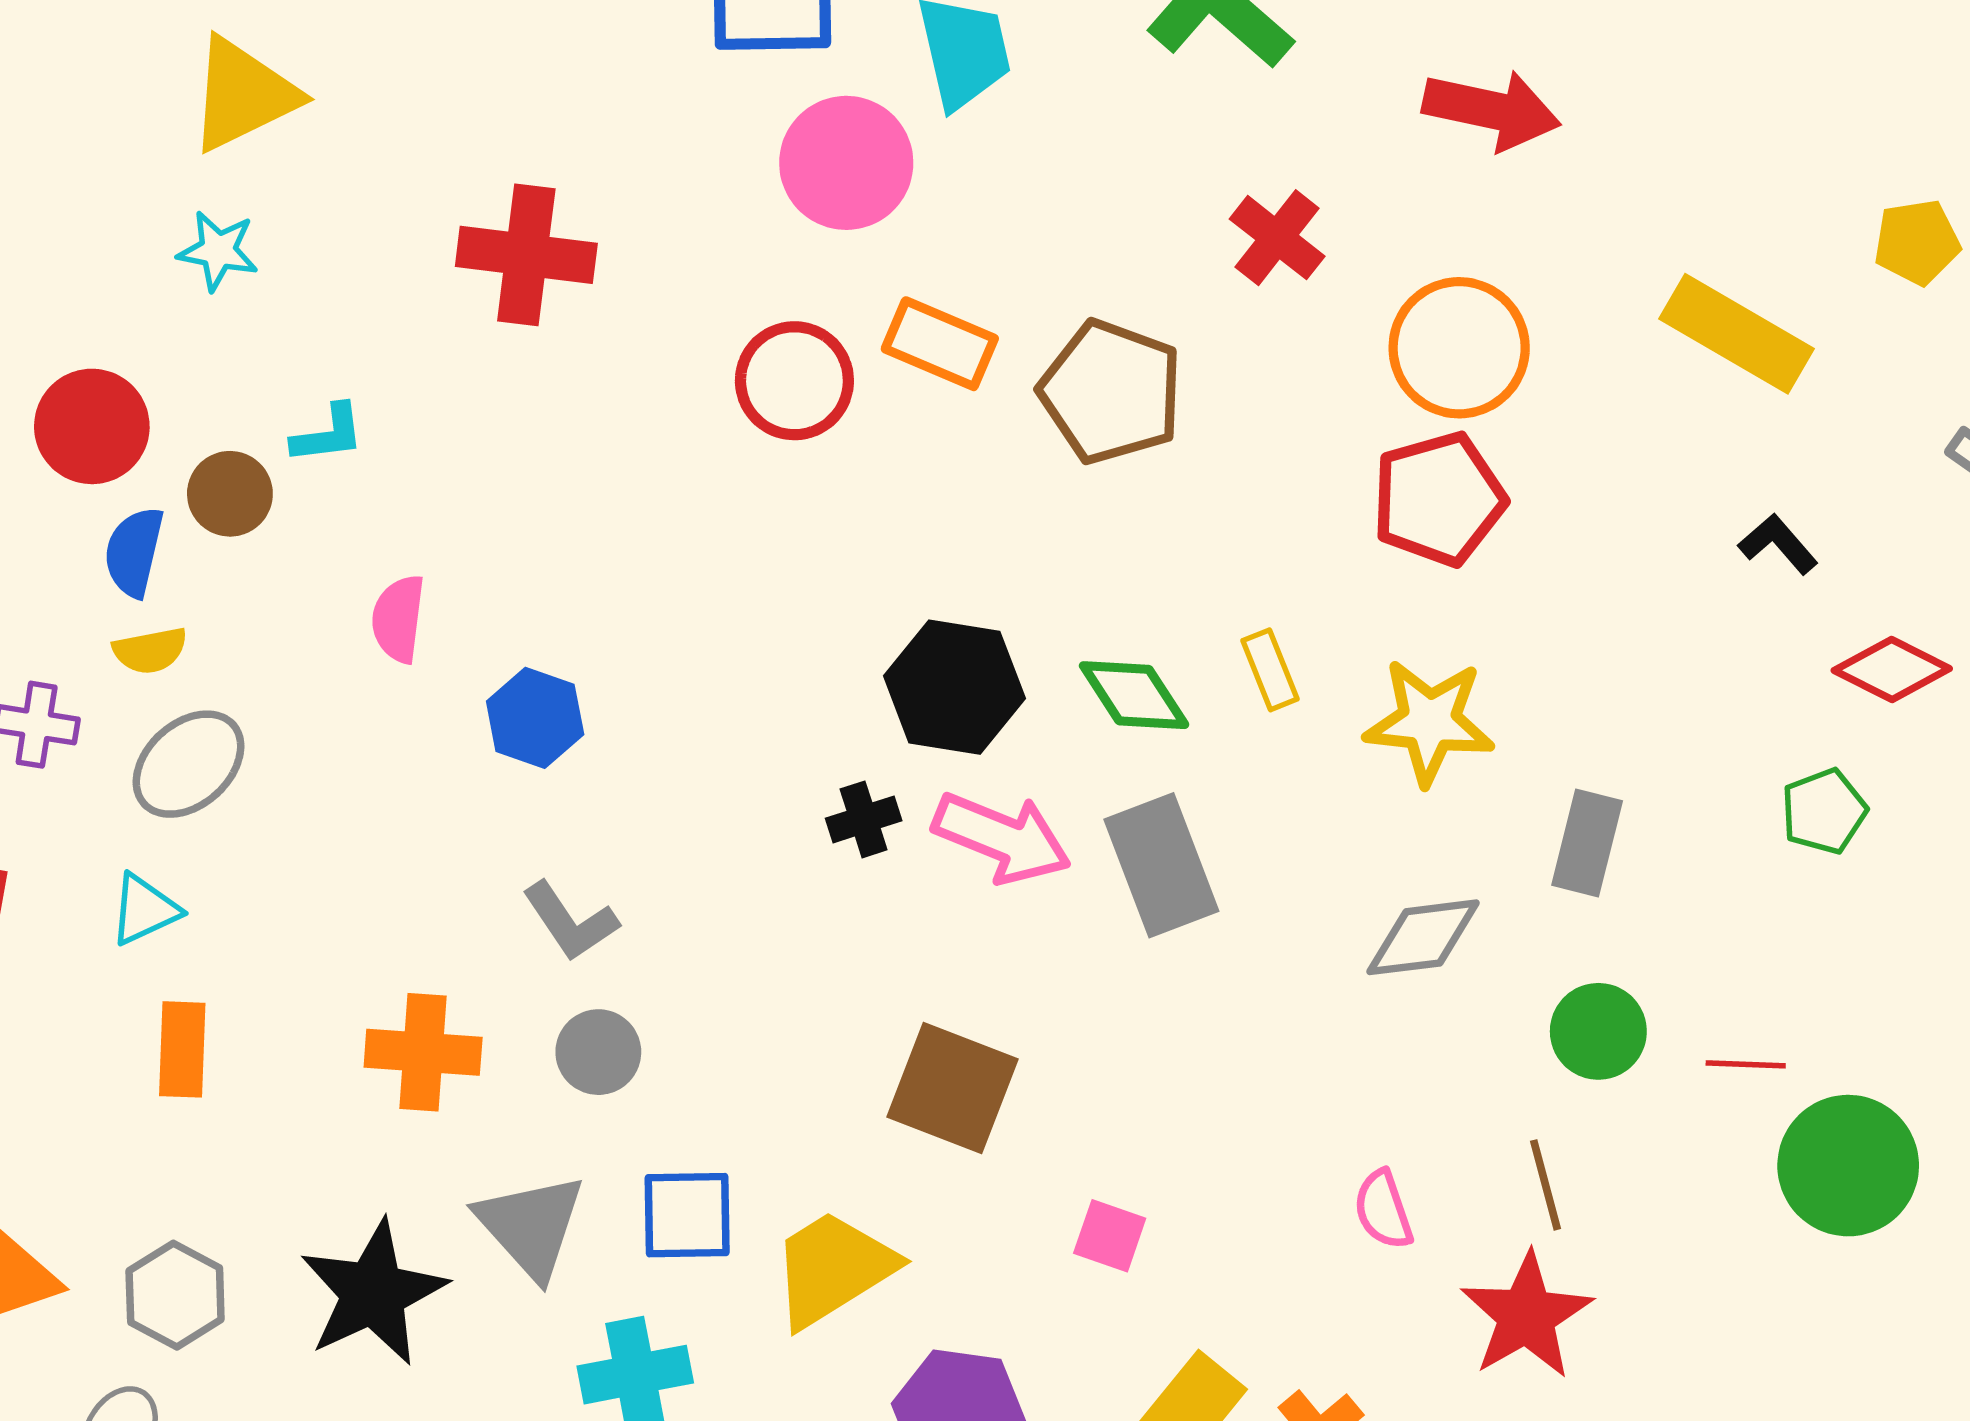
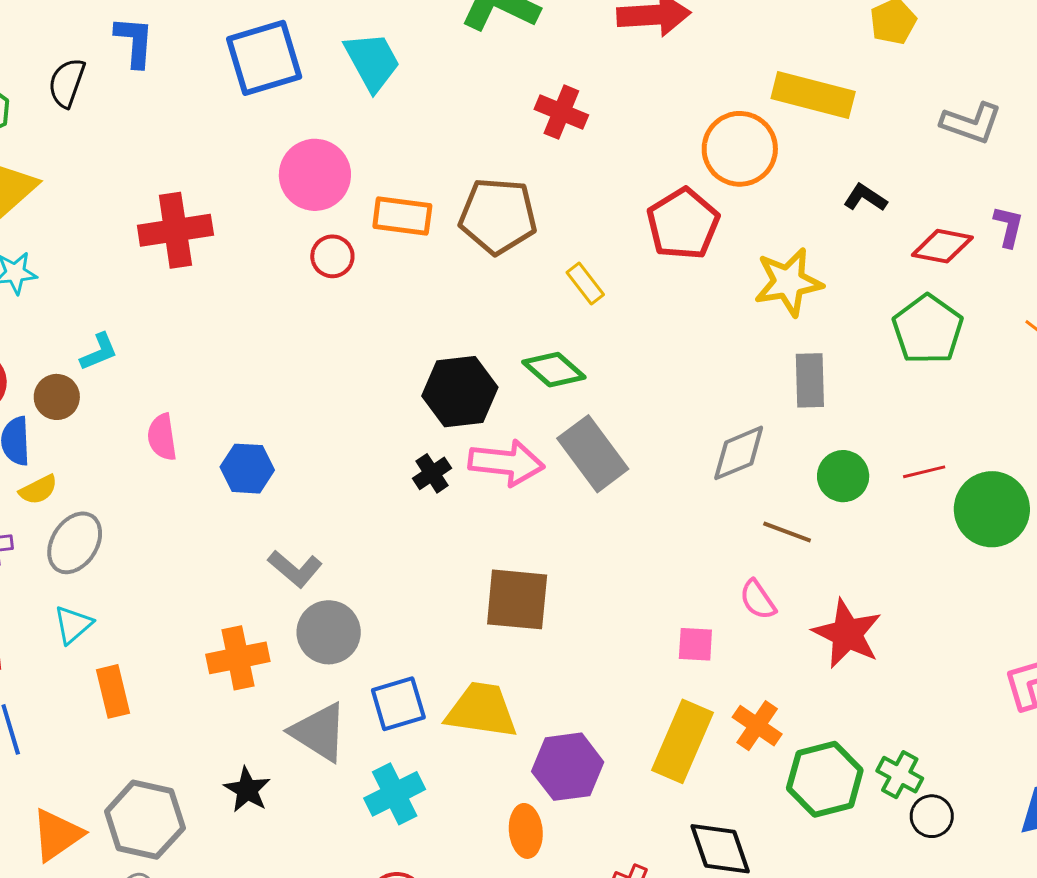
pink circle: (846, 163) -> (315, 175), moved
orange circle: (1459, 348) -> (740, 149), moved
red circle: (794, 381) -> (332, 256), size x0.7
yellow rectangle: (1270, 670) -> (585, 283), moved
yellow star: (1429, 722) -> (788, 282), moved
green pentagon: (1824, 811) -> (928, 329), size x1.5
gray circle: (598, 1052) -> (329, 632), size x1.4
brown line: (1545, 1185) -> (787, 532), moved, turned -39
pink square: (1110, 1236) -> (695, 644), moved
yellow trapezoid: (833, 1269) -> (482, 710), turned 56
black star: (373, 1293) -> (247, 790), size x0.6
gray hexagon: (175, 1295) -> (145, 820), size x1.4

